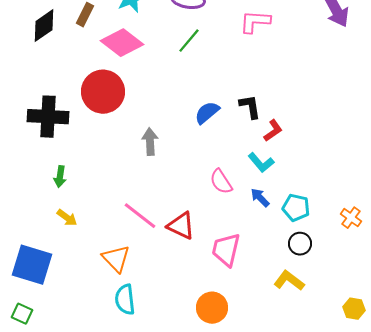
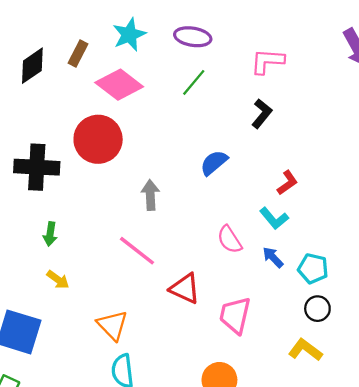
black L-shape: (250, 107) -> (262, 114), moved, turned 48
pink line: (140, 216) -> (137, 251), moved

